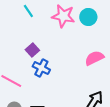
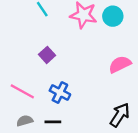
blue cross: (41, 68) -> (60, 93), moved

